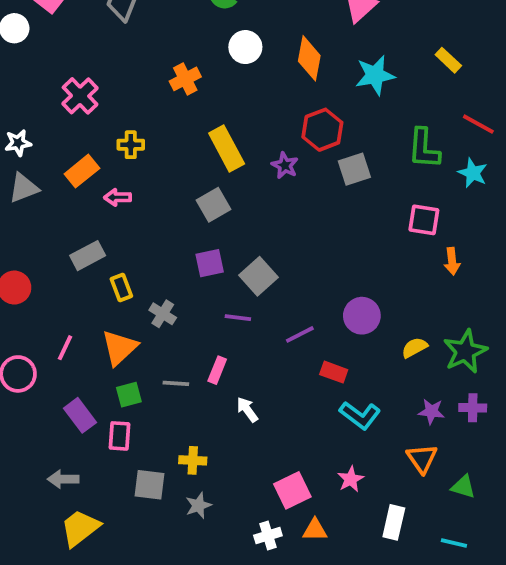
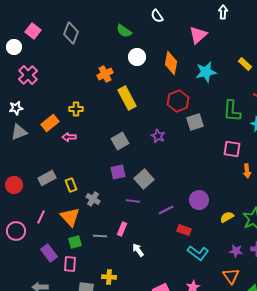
pink cross: (80, 96) -> (28, 75), moved
yellow rectangle: (227, 148) -> (127, 98), moved
purple star: (285, 165) -> (158, 136), moved
gray rectangle: (88, 256) -> (47, 178), moved
orange triangle: (119, 348) -> (70, 217), turned -30

